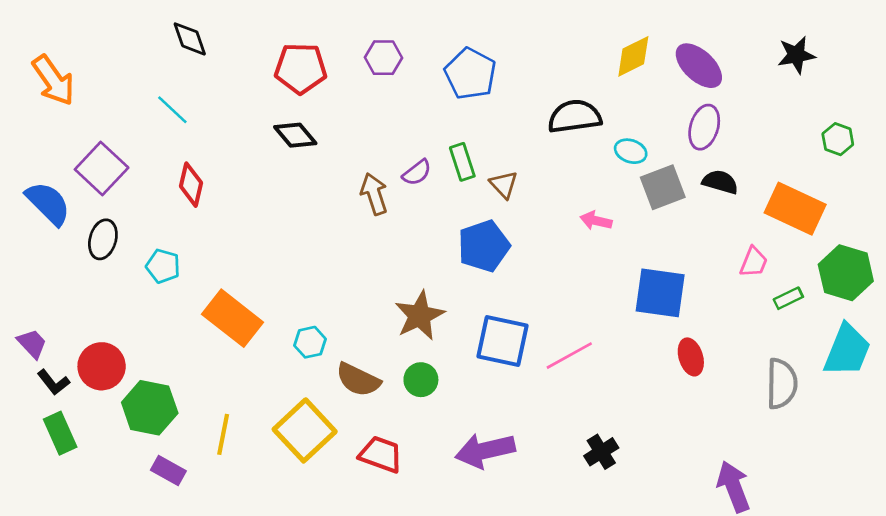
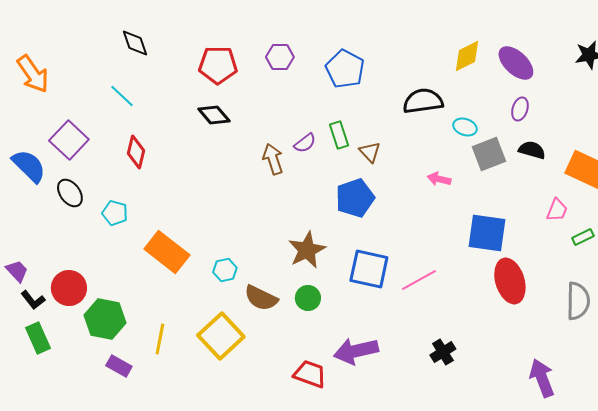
purple ellipse: (704, 127) -> (520, 109), size x0.7
black ellipse: (103, 239) -> (70, 193), turned -52
red ellipse: (691, 357) -> (510, 281), size x1.6
red trapezoid: (381, 454) -> (310, 374), moved

